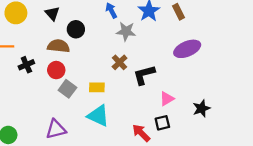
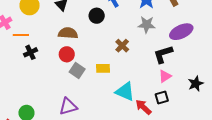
black circle: (76, 29) -> (97, 16), moved
gray star: (126, 31) -> (147, 25), moved
black cross: (26, 65) -> (30, 52), moved
black L-shape: (144, 75) -> (163, 54), moved
cyan triangle: (98, 116) -> (125, 92), moved

